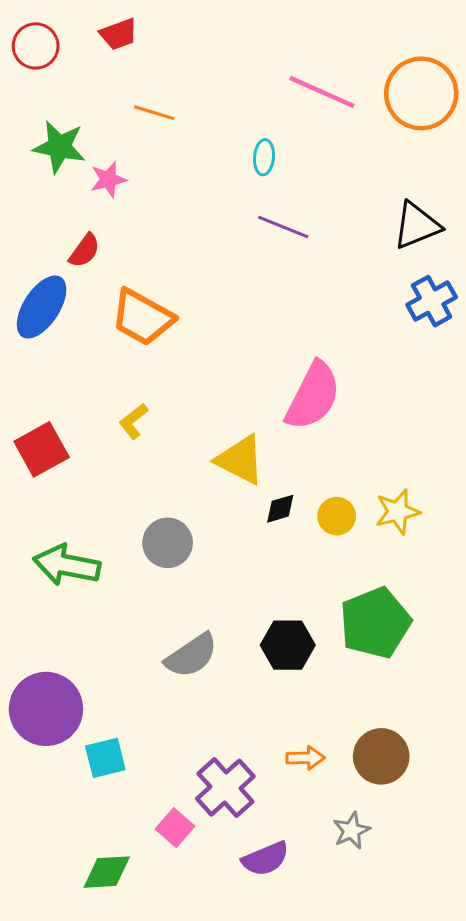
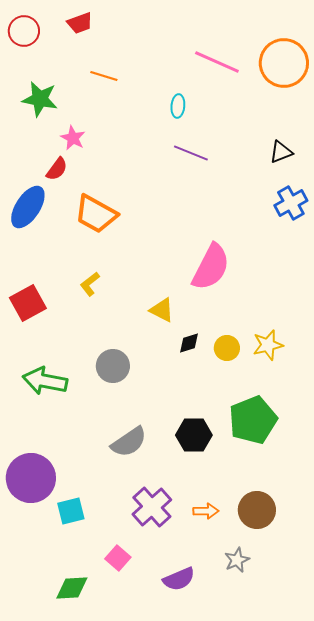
pink star: (108, 179) -> (73, 138), moved, turned -30
black triangle: (417, 225) -> (281, 152), size x0.7
yellow triangle: (240, 460) -> (162, 310), size x0.7
purple cross: (225, 788) -> (152, 507), moved

